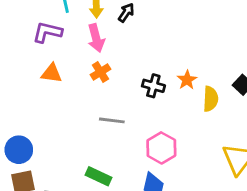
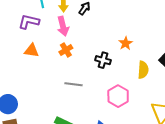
orange star: (187, 80) -> (126, 43), moved
pink hexagon: (161, 148) -> (118, 96), moved

